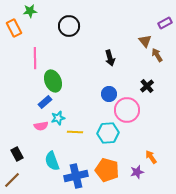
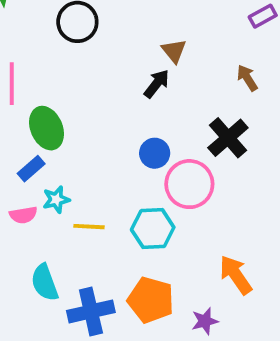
brown triangle: (145, 41) -> (174, 51), moved
black arrow: (110, 58) -> (157, 84), turned -126
black cross: (147, 86) -> (228, 138), size x1.5
orange arrow: (151, 157) -> (236, 275), size x1.5
purple star: (137, 172) -> (205, 321), moved

